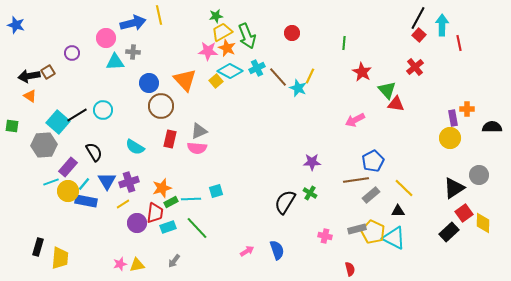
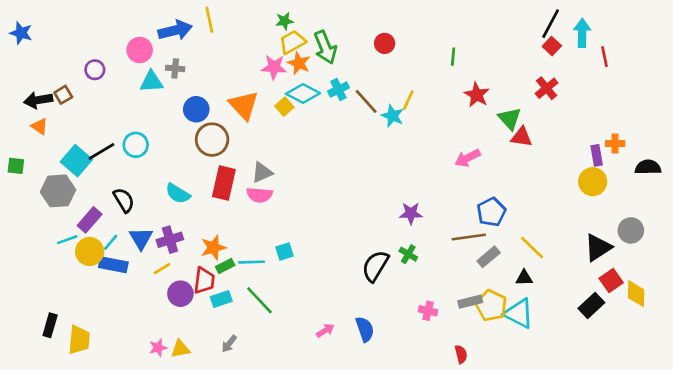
red rectangle: (170, 139) -> (224, 183), size x1.4

